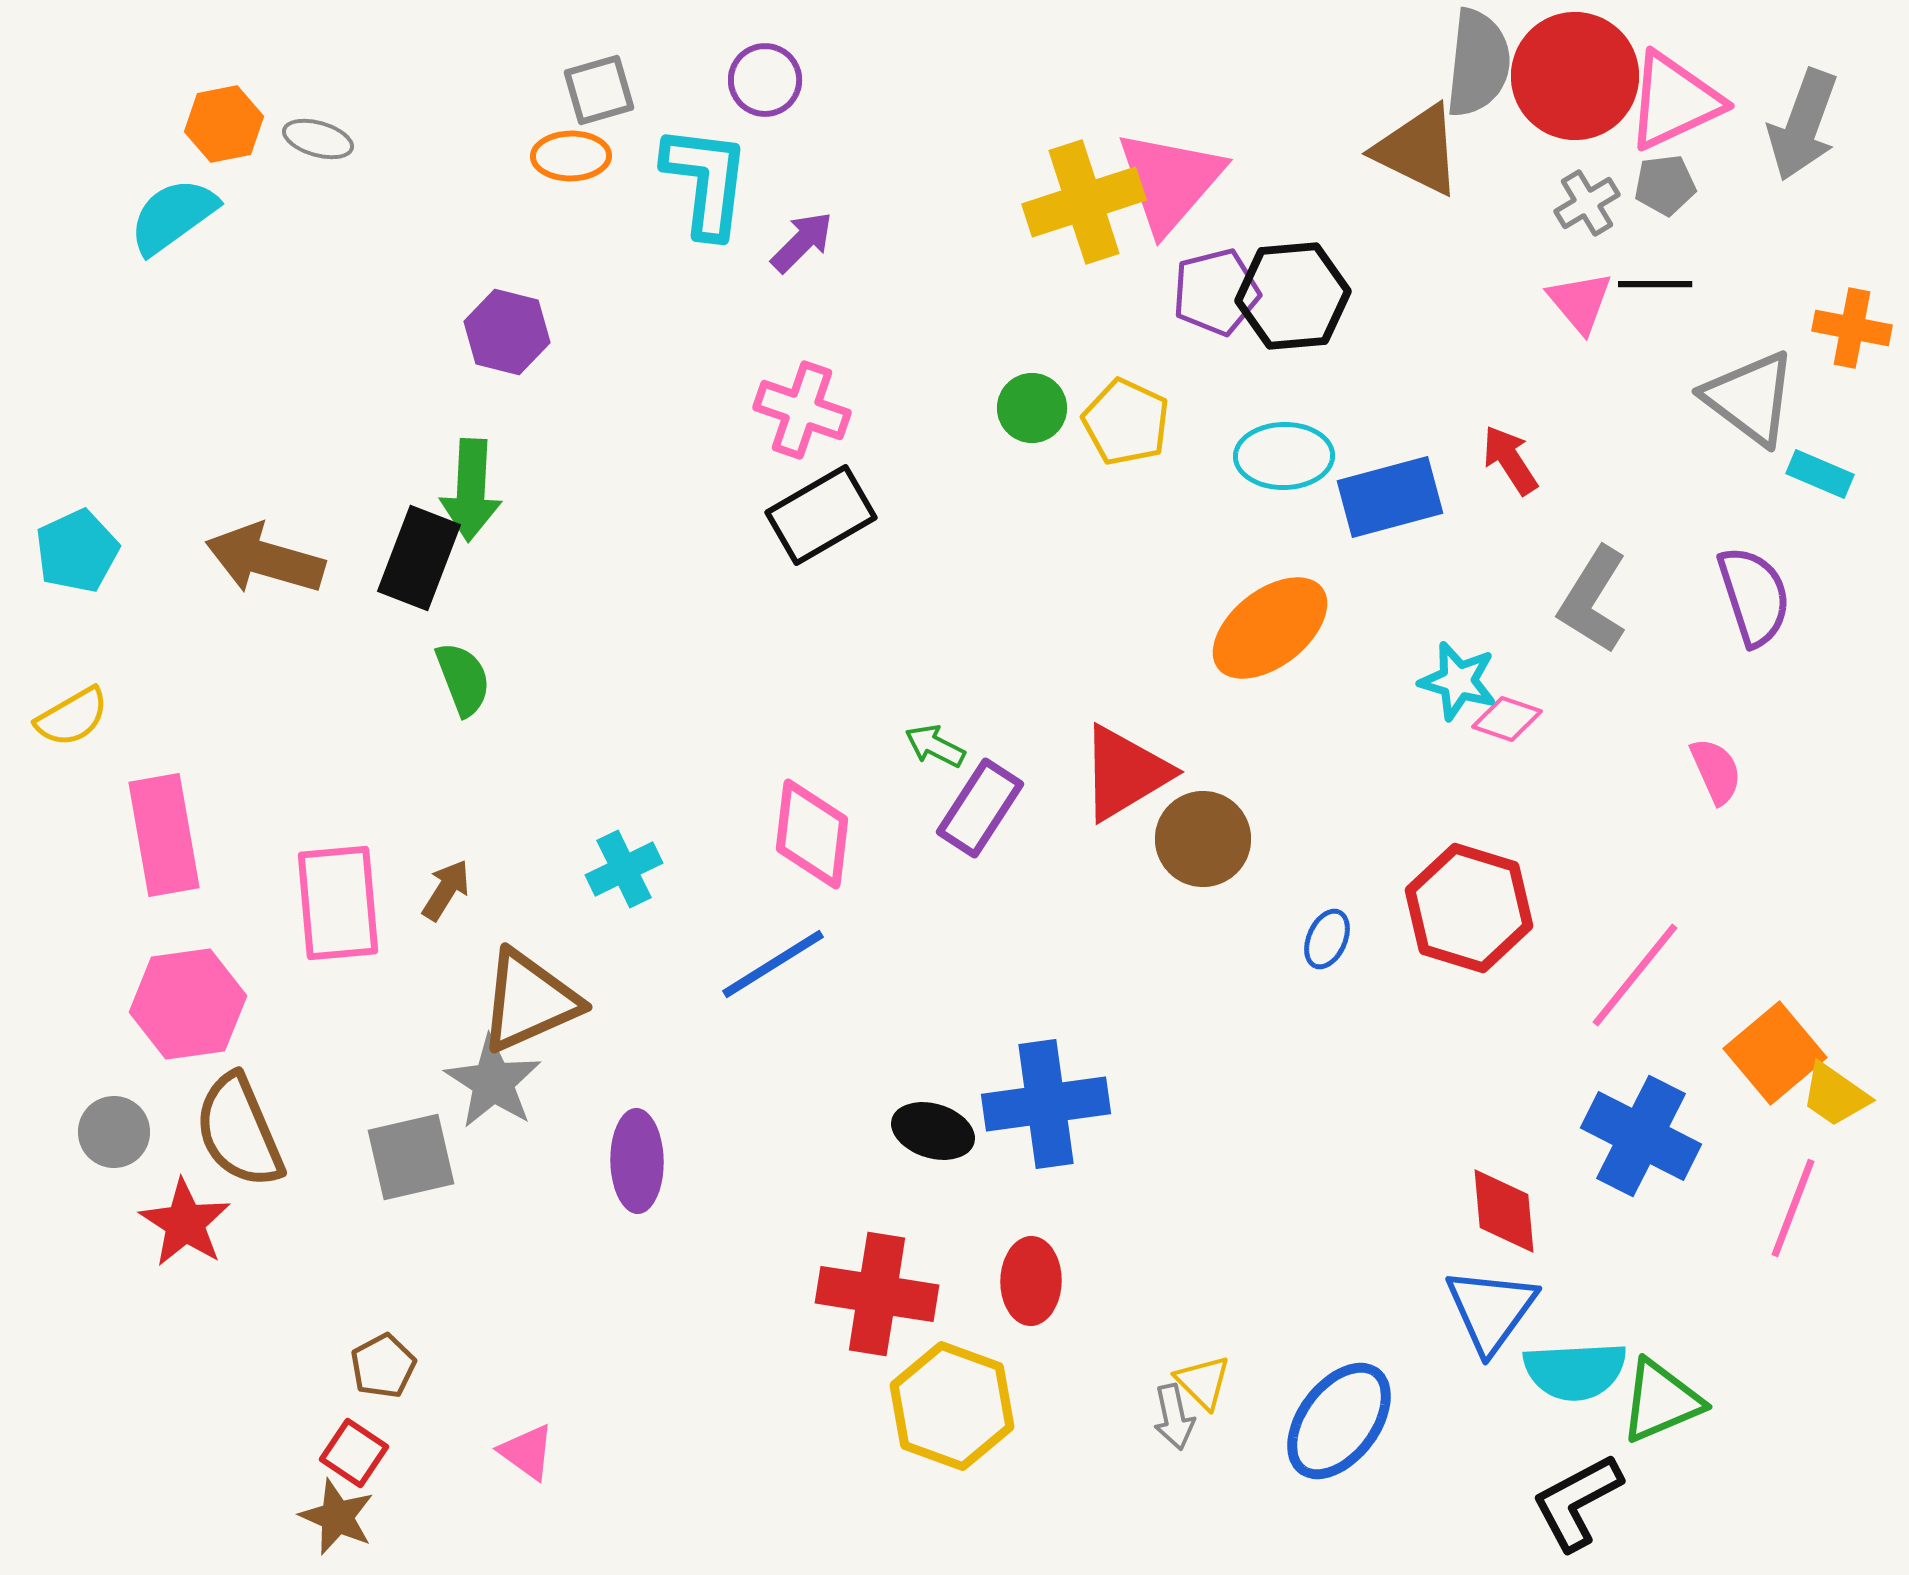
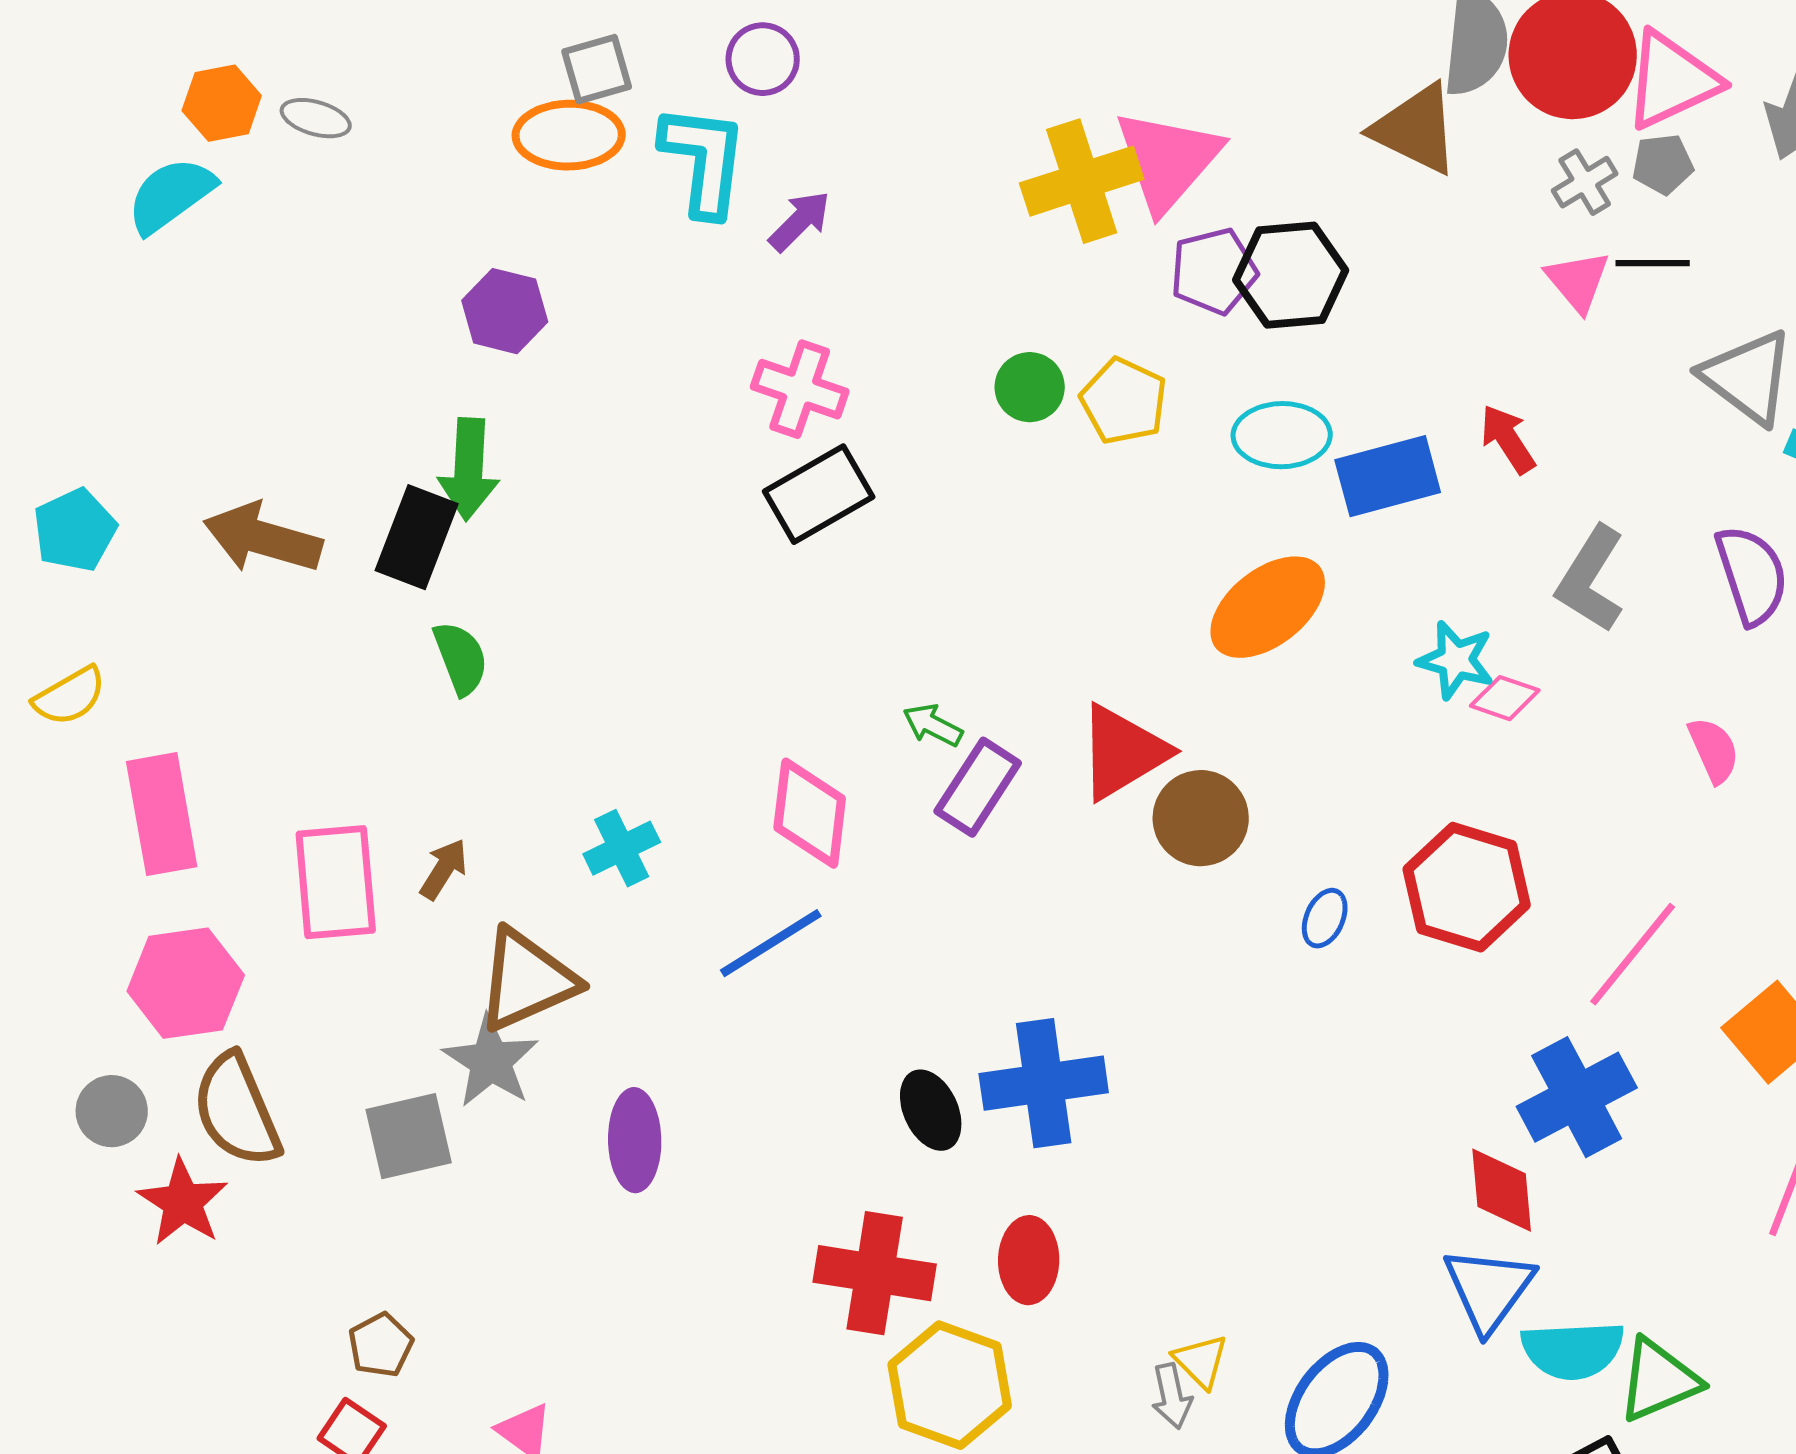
orange ellipse: (571, 156) -> (569, 135), size x1.4
black ellipse: (933, 1131) -> (931, 1110), turned 48
blue cross: (1641, 1136) -> (1577, 1097), moved, turned 35

